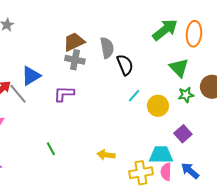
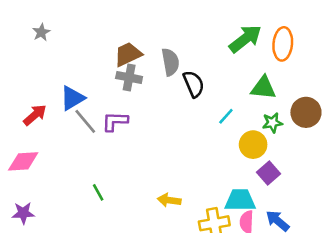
green triangle: (179, 68) -> (263, 88), turned -40
gray line: (18, 94) -> (85, 121), moved
cyan line: (134, 96) -> (226, 116), moved
yellow circle: (158, 106) -> (253, 145), moved

